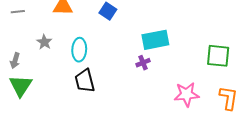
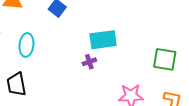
black trapezoid: (85, 81) -> (16, 84), moved

